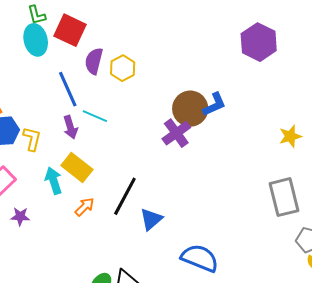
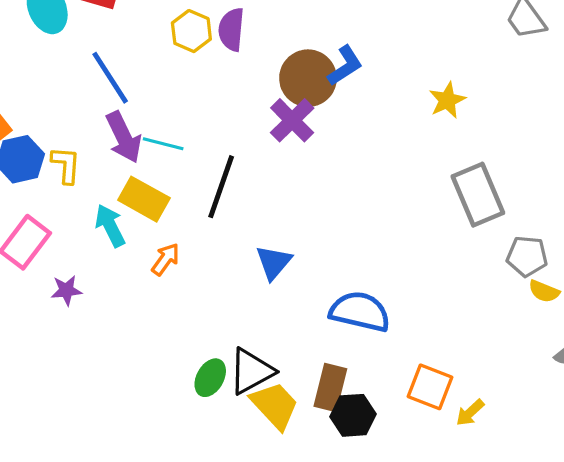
purple semicircle: (94, 61) -> (231, 29), moved
cyan line: (95, 116) -> (163, 144), moved
purple arrow: (70, 127) -> (124, 137), size x1.4
yellow star: (290, 136) -> (447, 100), moved
black line: (125, 196) -> (221, 187), moved

